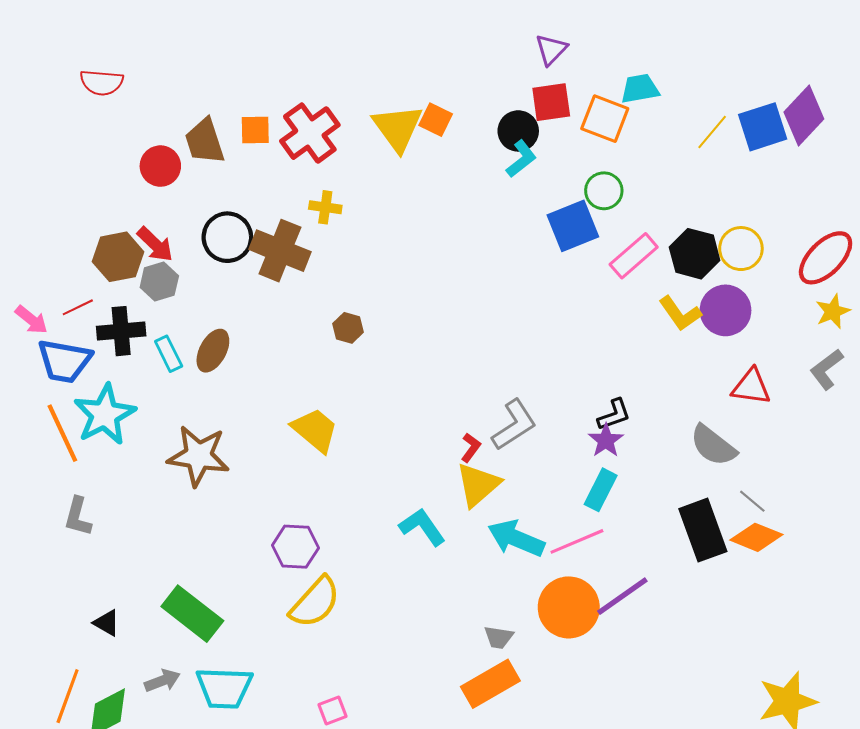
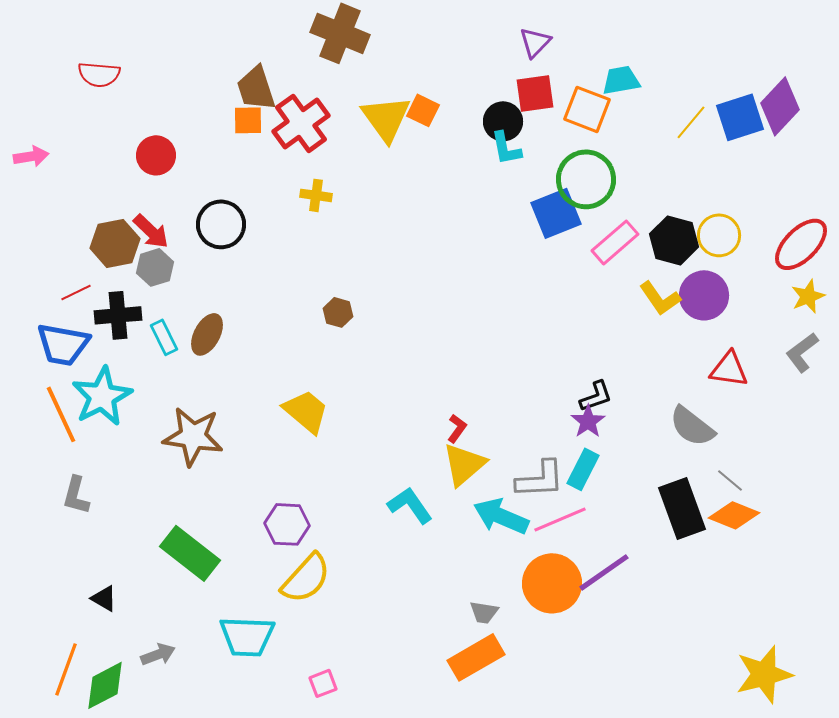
brown trapezoid: (205, 141) -> (256, 88), moved
cyan L-shape: (521, 159) -> (506, 148), turned 117
green circle: (604, 191) -> (586, 179), size x1.6
brown cross: (280, 251) -> (340, 33), moved
pink arrow: (31, 320) -> (31, 156), moved, turned -48
gray L-shape: (514, 425) -> (540, 479), moved, turned 30
green rectangle: (192, 614) -> (190, 553), moved
cyan trapezoid: (224, 688) -> (247, 636), moved

